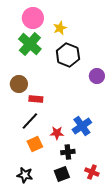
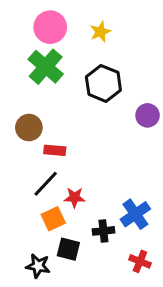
yellow star: (60, 28) -> (100, 32), moved
blue cross: (82, 126) -> (135, 214), moved
red star: (57, 133) -> (75, 197), moved
black square: (62, 174) -> (68, 249), moved, turned 35

